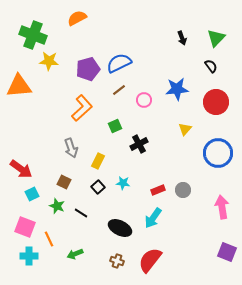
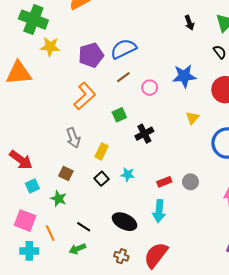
black line: (81, 213) -> (84, 227), moved
cyan arrow: (153, 218) -> (159, 211), turned -30

